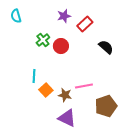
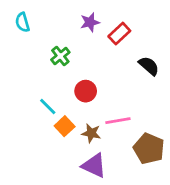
red circle: (61, 46) -> (86, 91), moved
cyan line: (34, 76) -> (48, 107), turned -48
brown pentagon: (106, 106) -> (149, 149), turned -30

